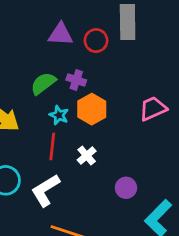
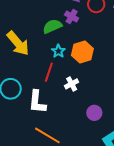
purple cross: (76, 80) -> (72, 16), moved
white L-shape: (46, 190) -> (37, 102), turned -65

